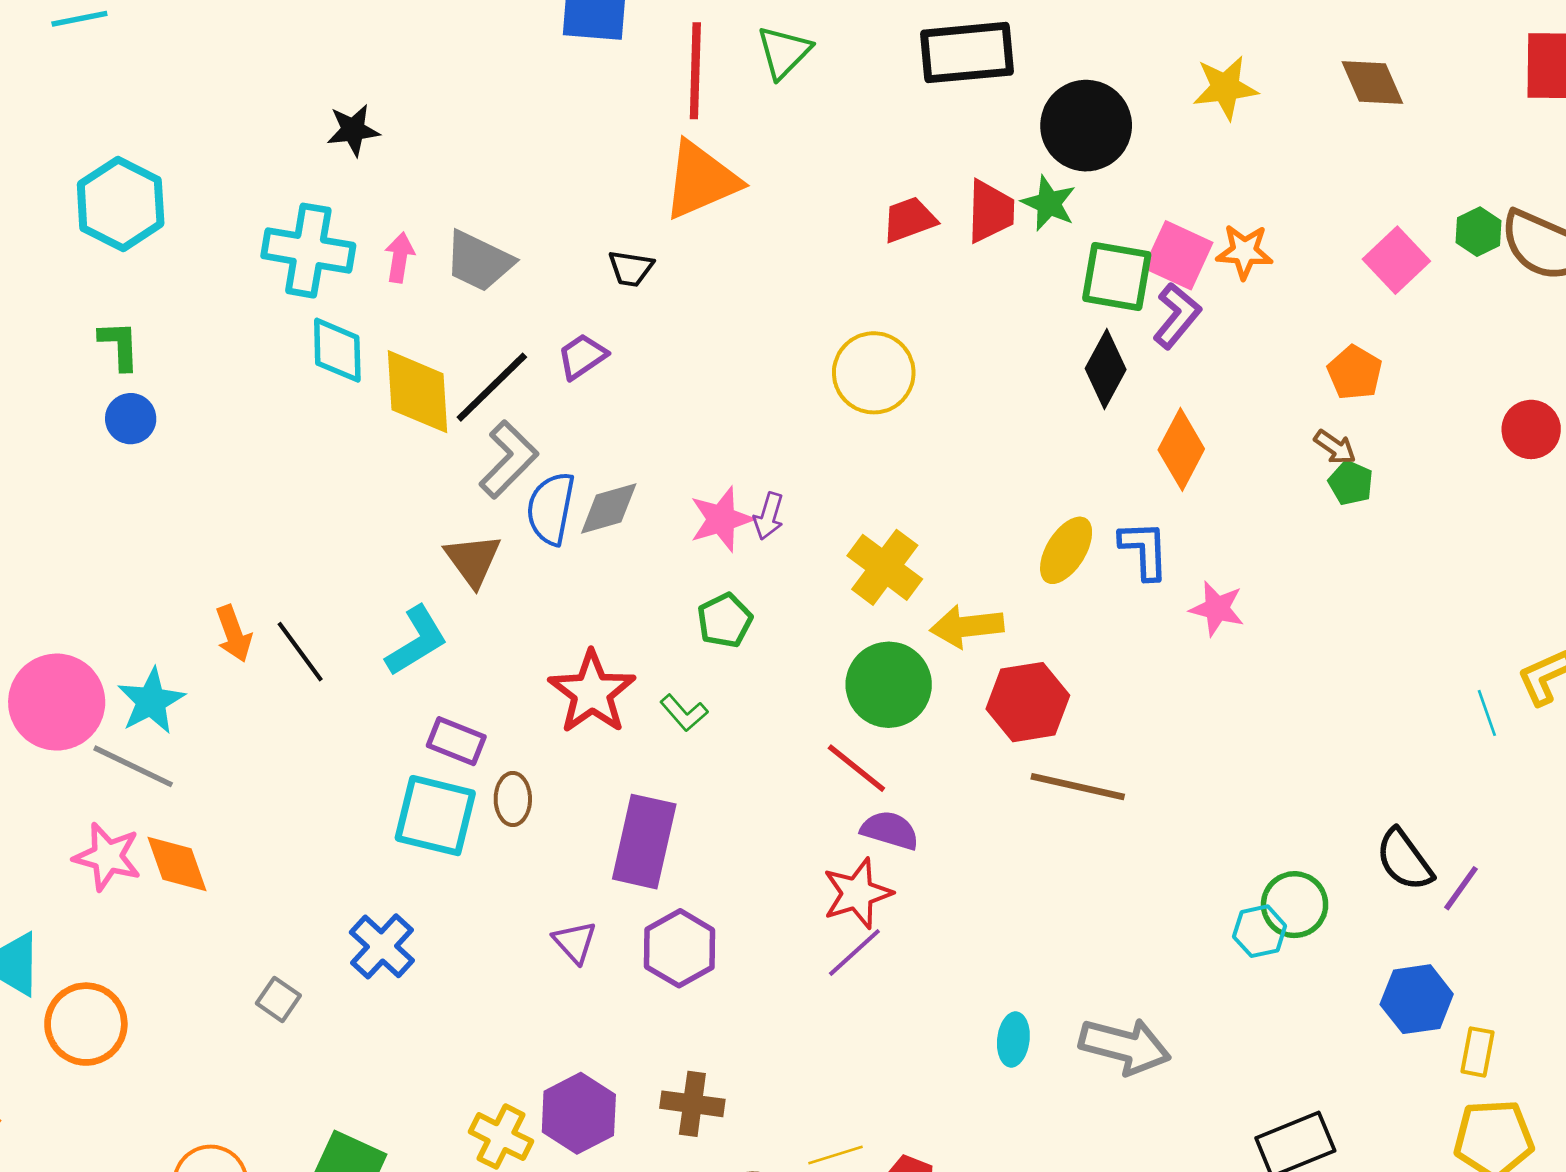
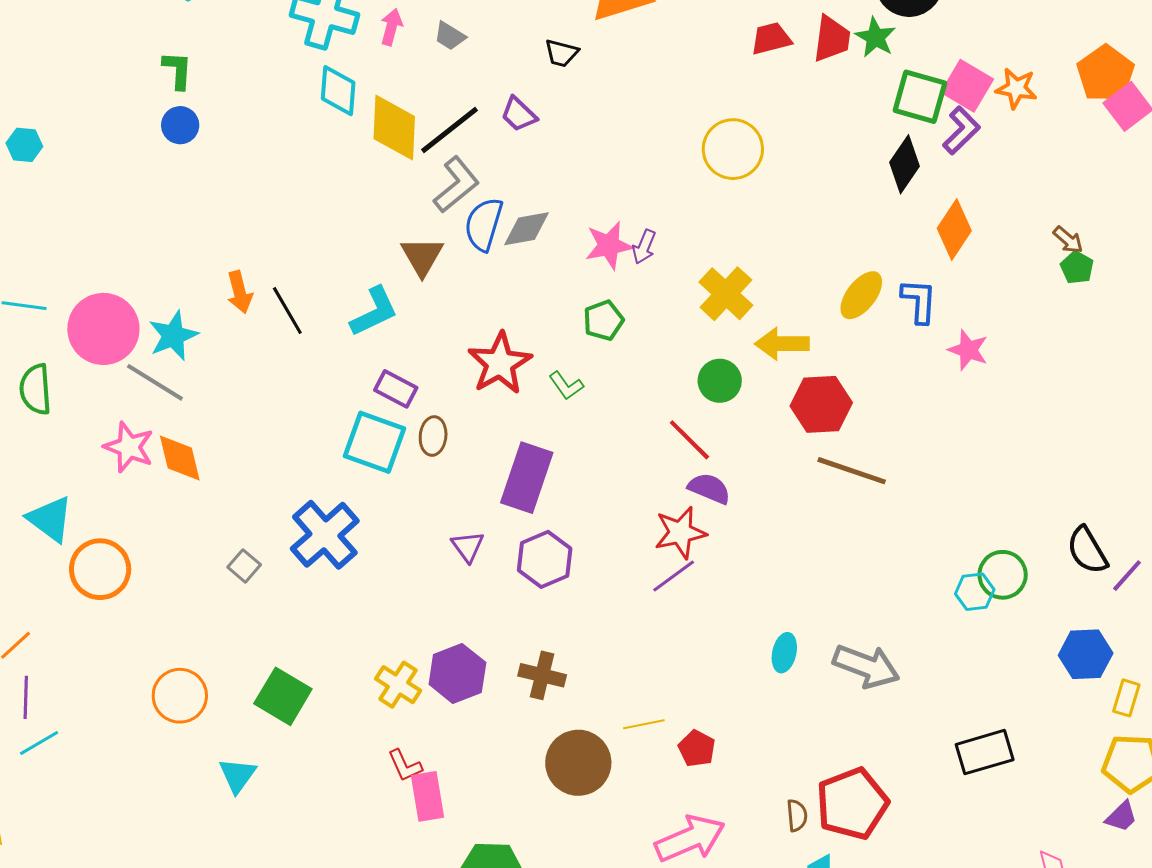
gray trapezoid: (479, 261) -> (450, 36), size x0.6
purple trapezoid: (582, 356) -> (519, 114), turned -108
orange pentagon: (1355, 373) -> (1106, 74), moved, size x1.4
green circle: (889, 685) -> (720, 381), size x0.7
blue cross: (382, 946) -> (325, 535), size x1.4

